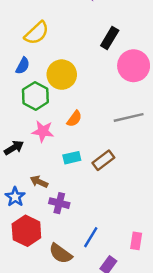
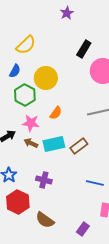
cyan rectangle: (72, 158) -> (54, 144), size x1.5
brown arrow: (39, 182) -> (31, 143), moved
blue line: (91, 237) -> (95, 183), moved, turned 72

